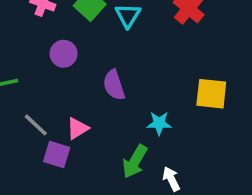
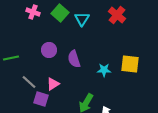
purple circle: (64, 54) -> (49, 50), moved
cyan star: (159, 123) -> (104, 70), moved

